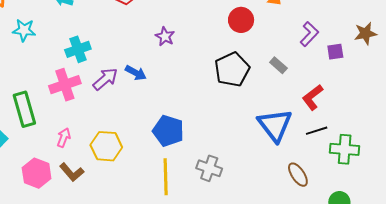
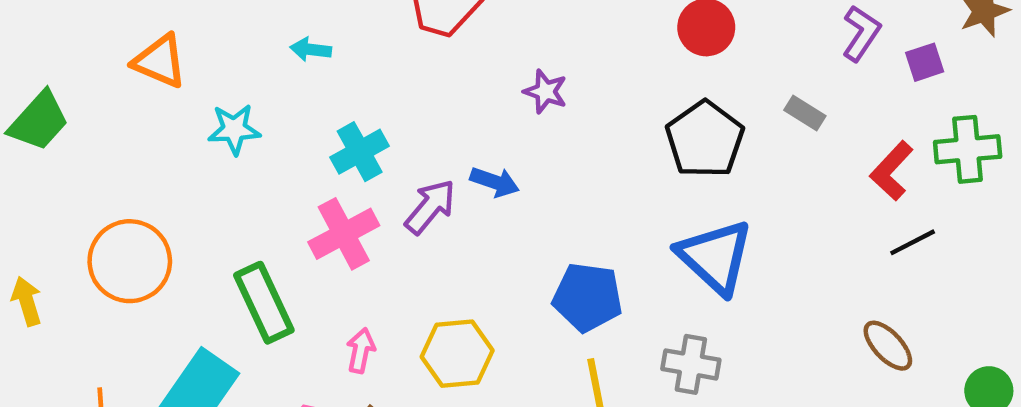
blue triangle: (275, 125) -> (715, 257), moved
green cross: (345, 149) -> (968, 149), moved

